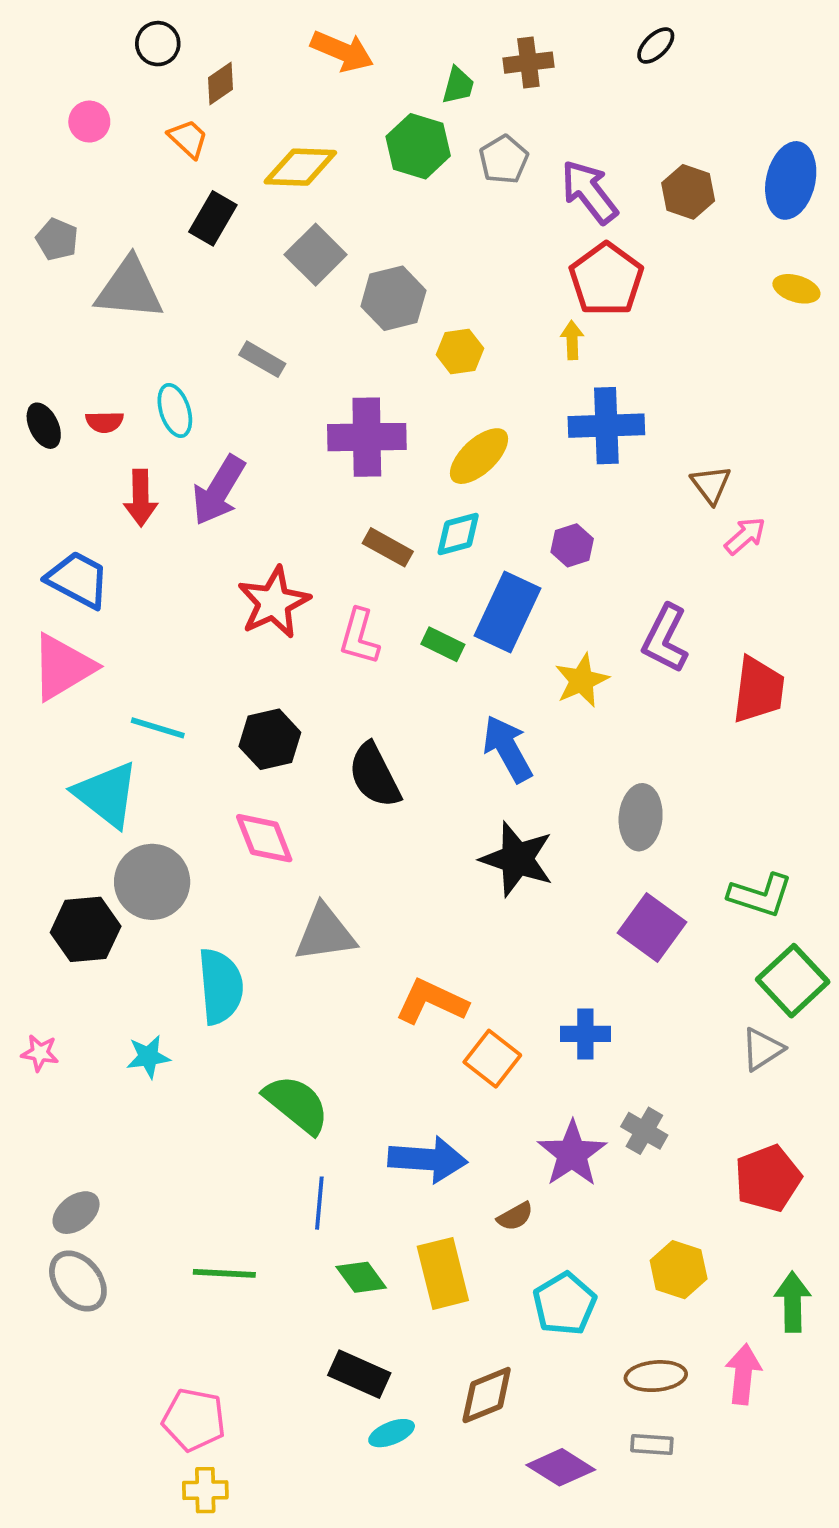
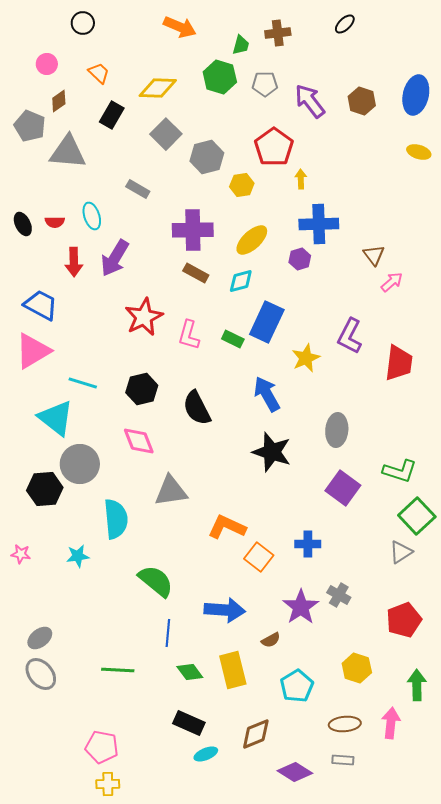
brown diamond: (220, 84) -> (59, 101), moved
gray pentagon: (504, 160) -> (265, 84), turned 30
gray pentagon: (57, 239) -> (30, 126), size x1.4
red pentagon: (606, 279) -> (274, 147), moved
purple hexagon: (572, 545) -> (300, 259), moved
brown rectangle: (388, 547) -> (196, 273), moved

